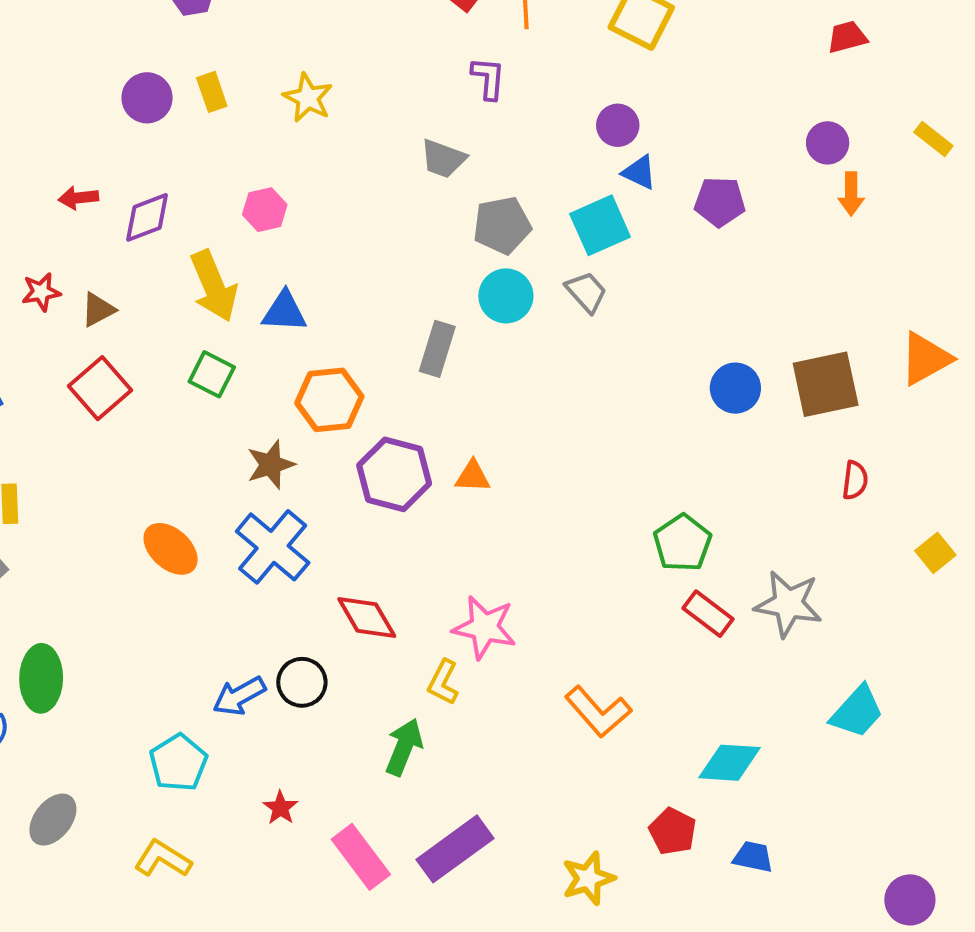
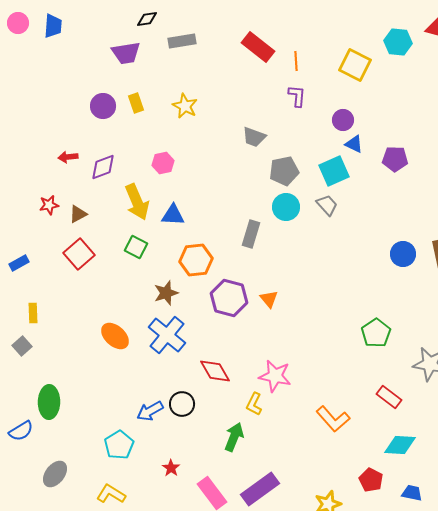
purple L-shape: (488, 78) -> (297, 96), moved
orange triangle: (473, 476) -> (269, 299), turned 48
red rectangle: (708, 614) -> (389, 397), moved

